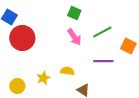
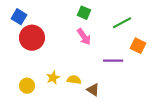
green line: (102, 32) -> (122, 23), moved
yellow semicircle: (67, 71) -> (74, 80), moved

